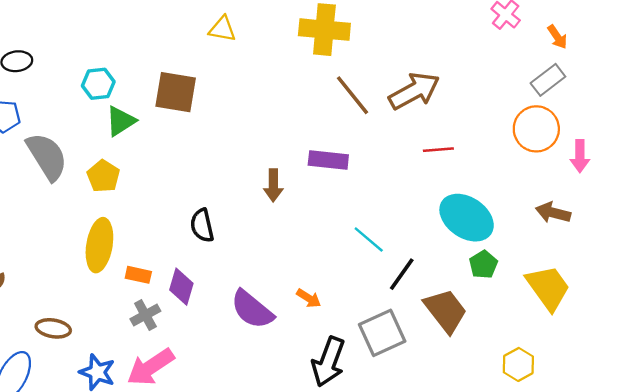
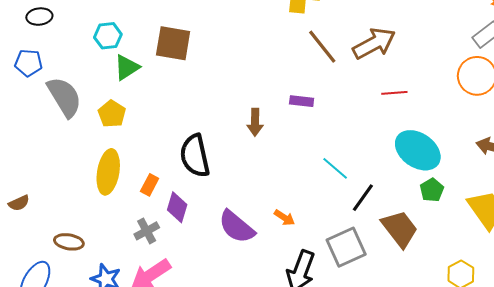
purple rectangle: (328, 160) -> (302, 101), size x0.7
black semicircle: (202, 225) -> (195, 156), size x1.5
orange rectangle: (138, 275) -> (150, 185), moved, turned -75

